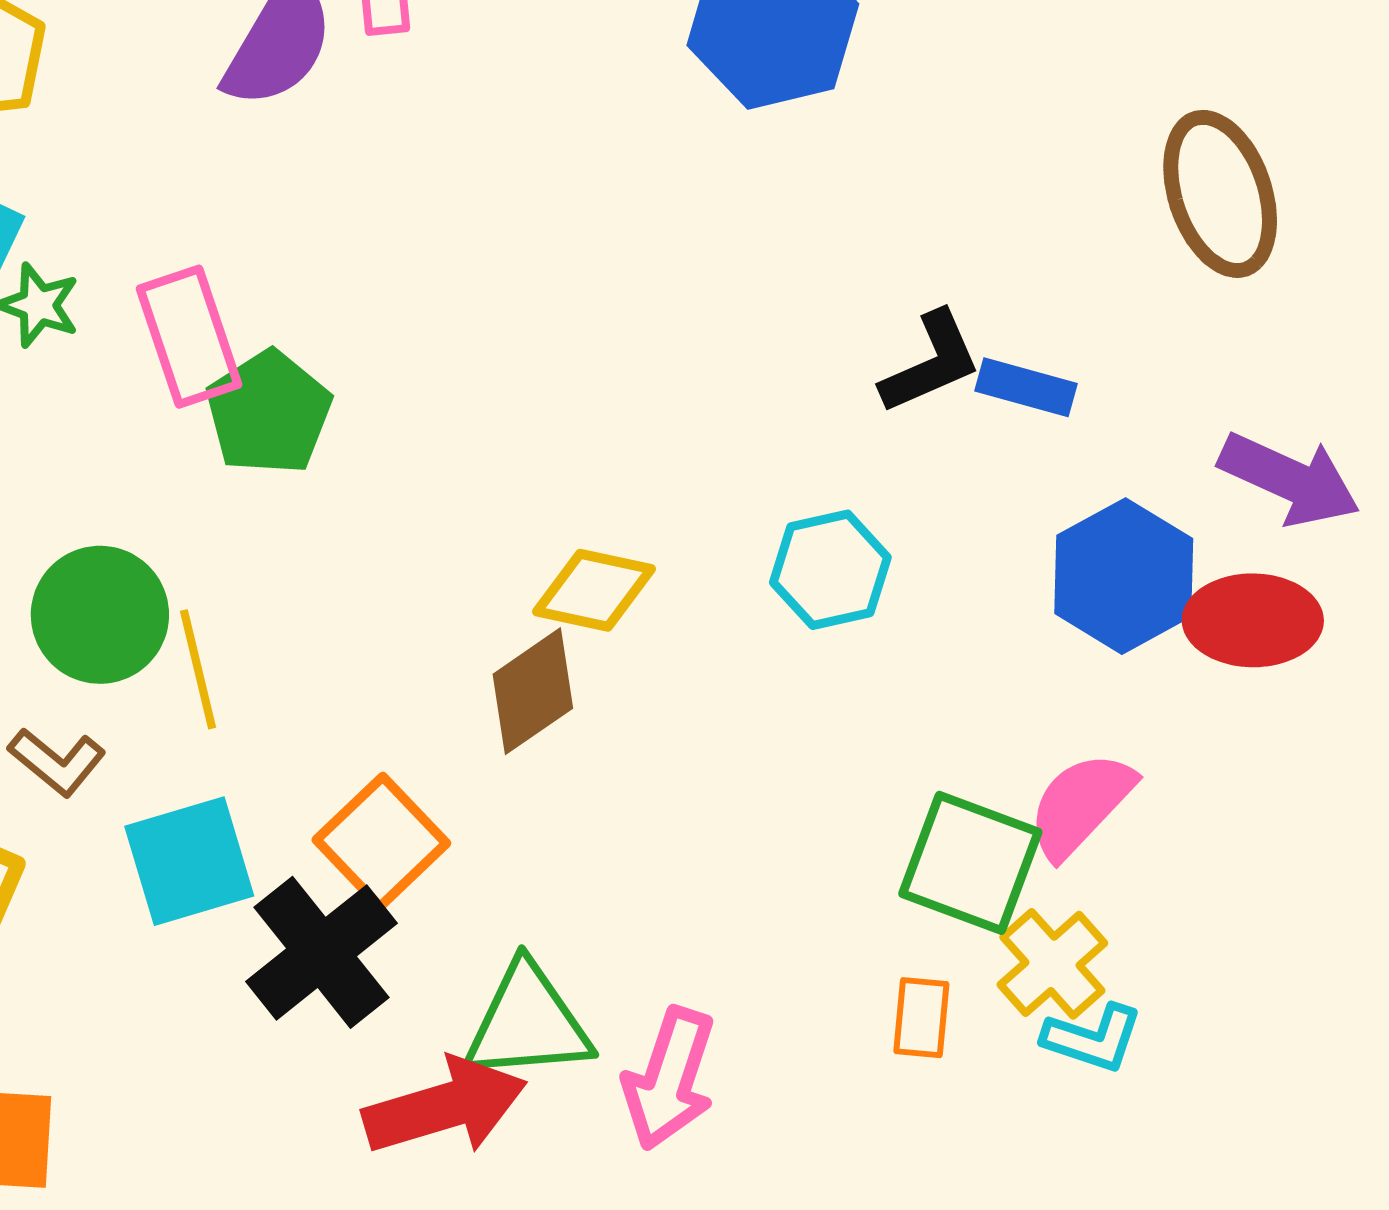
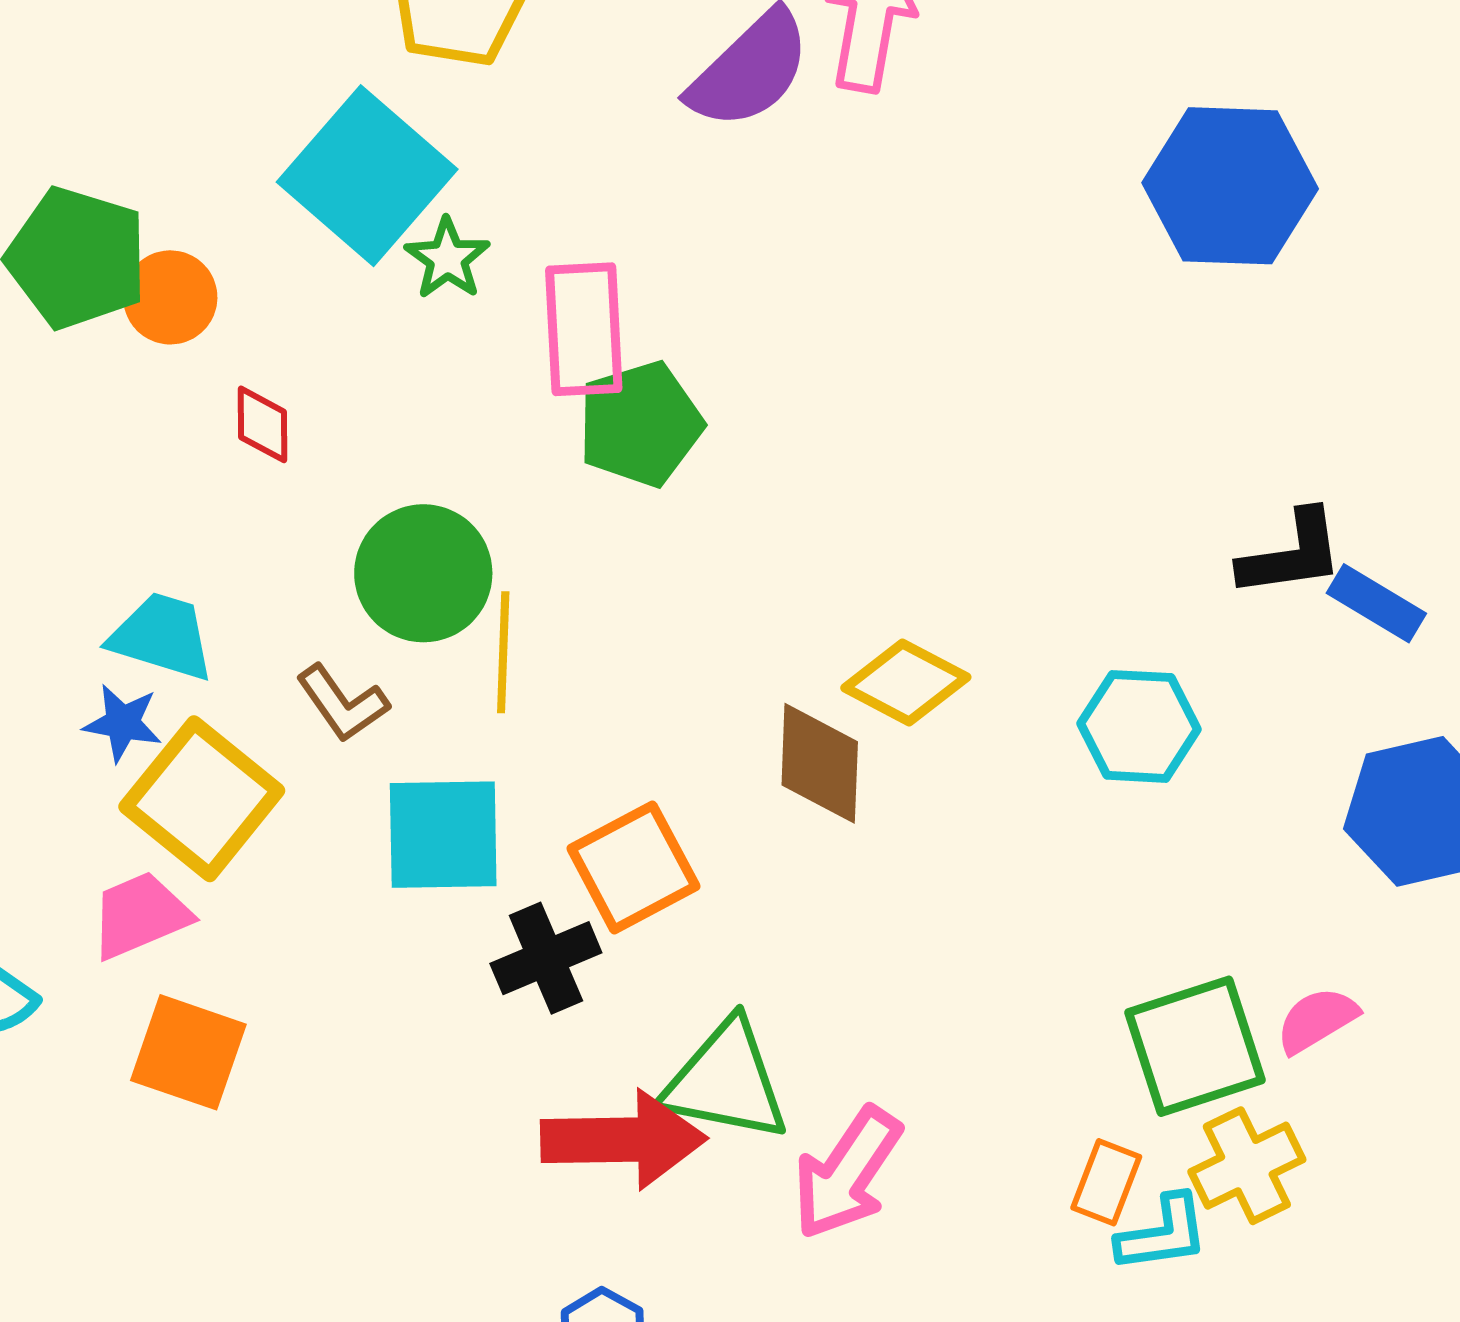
brown diamond: (533, 691) -> (820, 763), turned -69
pink semicircle: (1081, 805) -> (1317, 1020), size x0.7
green square: (970, 863) -> (1195, 1046), turned 36
black cross: (322, 952) -> (546, 958), size x0.7
cyan L-shape: (1093, 1038) -> (1163, 1234), moved, turned -42

